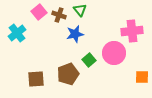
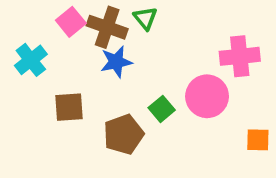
brown cross: (59, 15) -> (107, 27), size x1.5
blue star: (75, 34) -> (116, 62), moved
brown square: (36, 79) -> (69, 107), moved

